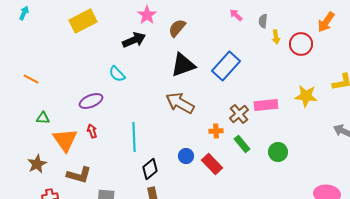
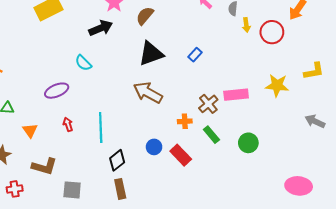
blue rectangle: (226, 66) -> (195, 55), size x0.5
red arrow: (92, 131) -> (68, 124), moved
orange triangle: (65, 140) -> (30, 131), size x0.6

